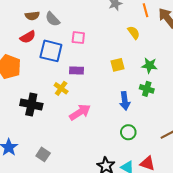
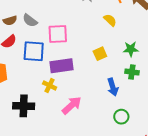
pink square: (78, 38) -> (58, 34), size x1.5
purple rectangle: (77, 70) -> (62, 66), size x1.6

